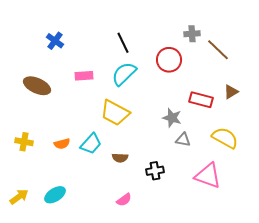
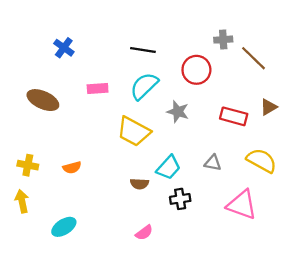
black line: (123, 43) -> (143, 50), turned -55
gray star: (172, 118) -> (178, 112), moved
cyan trapezoid: (91, 144) -> (169, 168), moved
yellow arrow: (19, 197) -> (22, 201), moved, turned -66

